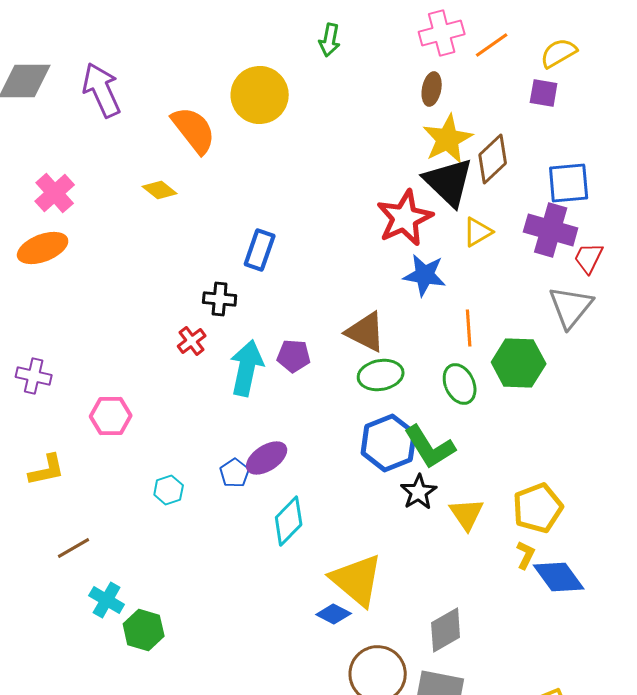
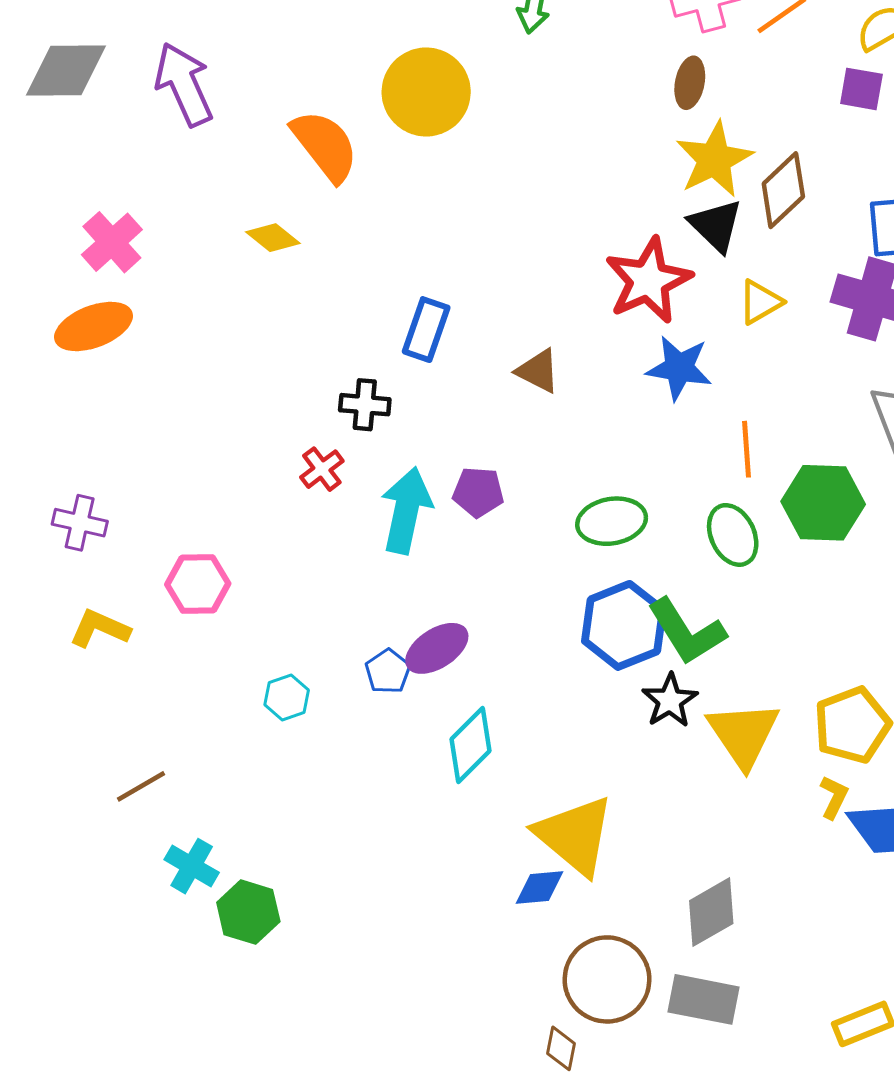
black triangle: (449, 182) -> (716, 225), size x0.7
brown triangle: (366, 332) -> (538, 371), moved, size x0.7
yellow L-shape: (47, 470) -> (100, 628), moved, turned -144
yellow triangle: (467, 514) -> (743, 734), size x1.4
blue diamond: (334, 614) -> (540, 888), turned -32

